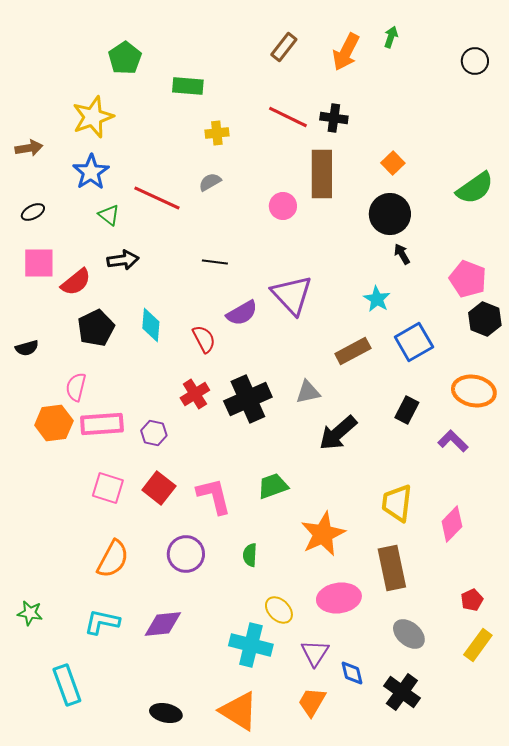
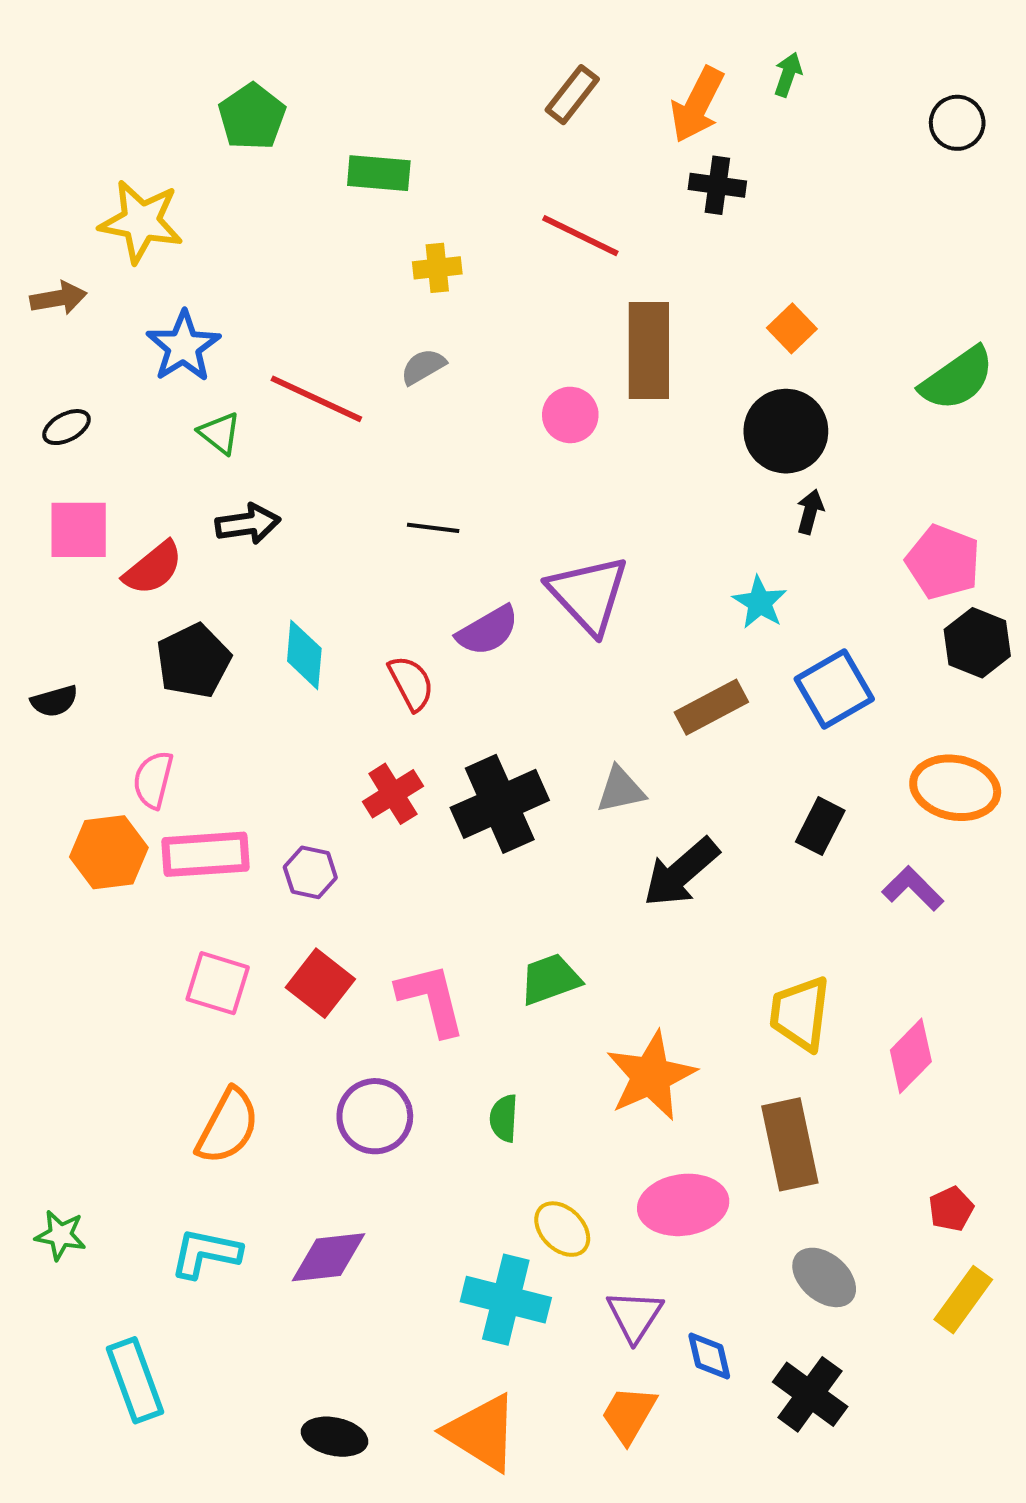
yellow star: (93, 117) -> (141, 222), moved, turned 30
black cross: (334, 118) -> (717, 185), moved
black arrow: (402, 254) -> (810, 512), turned 45

